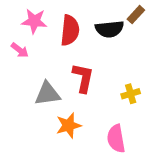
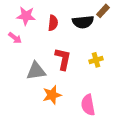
red semicircle: (70, 30) -> (53, 23), size x0.7
yellow cross: (131, 94) -> (96, 60), moved

